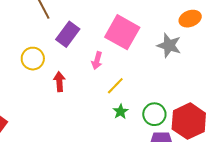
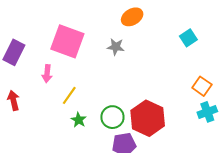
gray star: (169, 45) -> (116, 47), size x0.7

